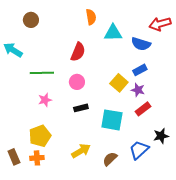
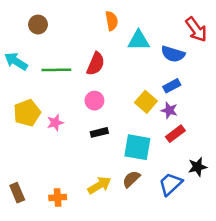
red arrow: (160, 24) -> (196, 29), turned -110
green line: (42, 73) -> (56, 70), moved
yellow pentagon: (40, 136) -> (27, 113), moved
orange cross: (37, 158) -> (58, 197), moved
brown semicircle: (110, 159) -> (131, 179), moved

